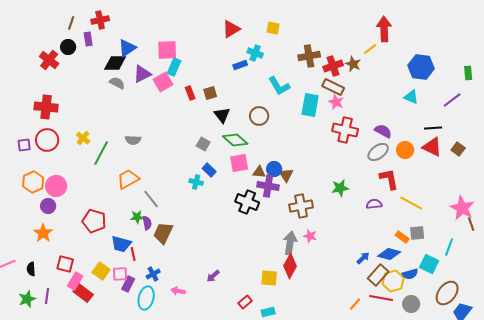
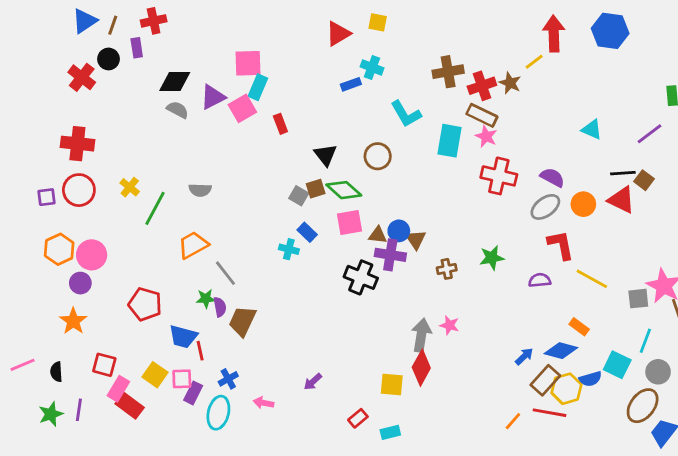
yellow square: (273, 28) -> (378, 22), moved
blue triangle: (127, 48) -> (85, 21), moved
blue hexagon: (421, 67) -> (610, 31), moved
brown square: (210, 93) -> (316, 189), moved
brown square: (458, 149) -> (644, 180), moved
brown cross: (301, 206) -> (447, 269), moved, size x0.6
gray square: (417, 233) -> (638, 299), moved
gray circle: (411, 304) -> (658, 372), moved

